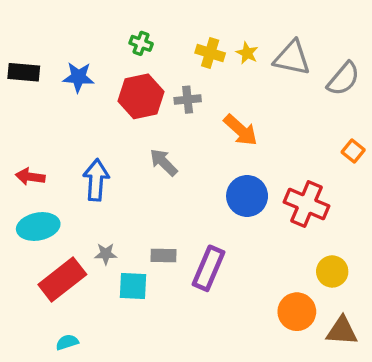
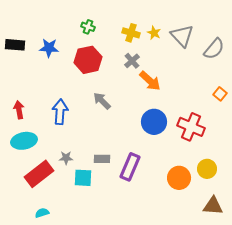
gray triangle: (292, 58) -> (182, 36), turned 35
gray cross: (188, 100) -> (132, 61), moved, turned -35
red arrow: (30, 177) -> (19, 110), turned 72
orange circle: (297, 312) -> (179, 178), moved

